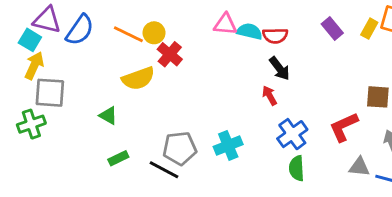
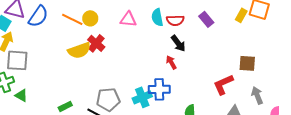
pink triangle: (225, 24) -> (128, 19), moved
purple rectangle: (332, 29) -> (206, 19), moved
cyan semicircle: (250, 31) -> (157, 17), turned -114
red cross: (170, 54) -> (96, 43), moved
green triangle: (108, 116) -> (21, 95), moved
blue cross: (292, 134) -> (159, 89), moved, turned 35

